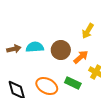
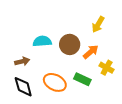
brown arrow: (14, 49) -> (22, 61), moved

